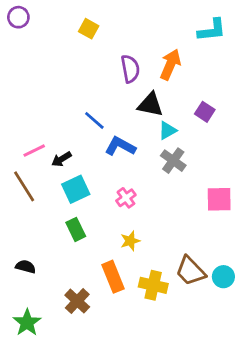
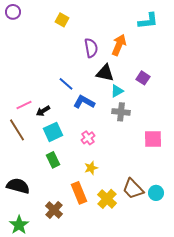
gray cross: (173, 161) -> (121, 112), turned -30
black semicircle: (26, 267) -> (18, 186), size x1.6
yellow cross: (153, 285) -> (107, 199), turned 30

